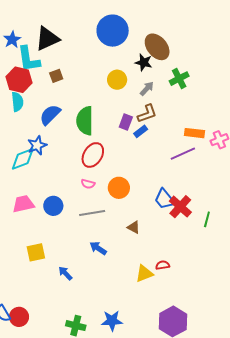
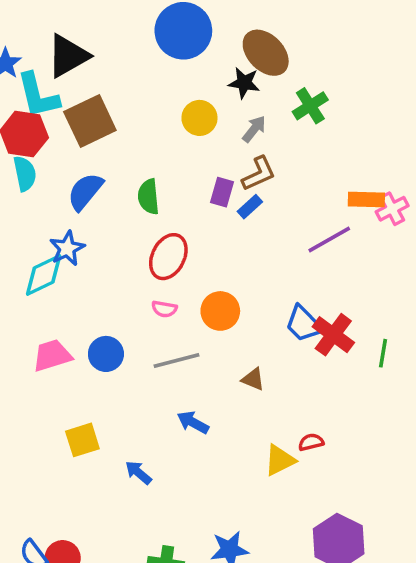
brown square: (56, 76) -> (90, 121), size x2.0
green semicircle: (85, 121) -> (149, 197), size x0.7
orange rectangle: (195, 133) -> (366, 199), moved

